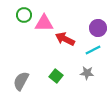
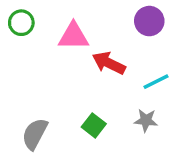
green circle: (24, 15) -> (21, 23), moved
purple circle: (98, 28) -> (149, 21), moved

